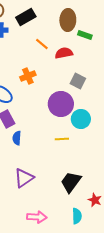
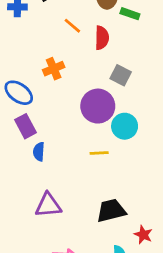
red semicircle: (64, 53) -> (102, 38), turned 102
purple triangle: (24, 178) -> (48, 205), turned 30
black trapezoid: (71, 182) -> (111, 211), turned 40

